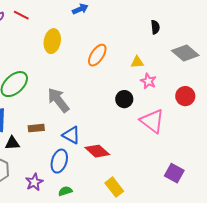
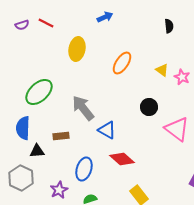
black semicircle: (155, 27) -> (169, 26), moved
yellow triangle: (137, 62) -> (162, 70), turned 40
pink star: (148, 81) -> (182, 77), moved
blue triangle: (71, 135) -> (107, 130), moved

